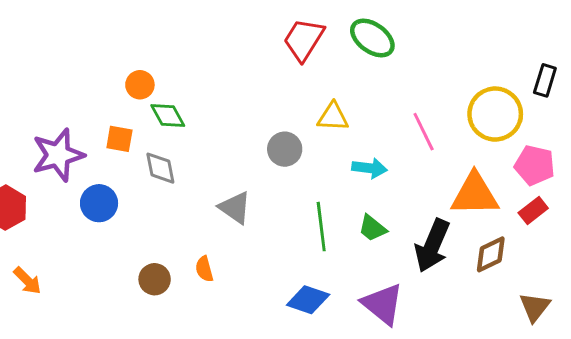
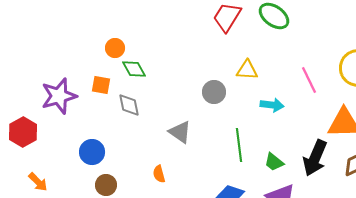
blue circle: (99, 203) -> (92, 152), moved
green trapezoid: (372, 228) -> (274, 162), moved
brown circle: (155, 279) -> (106, 185), moved

